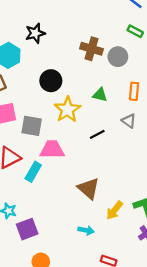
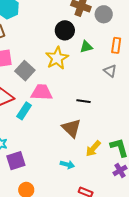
black circle: (51, 81) -> (65, 30), moved
green triangle: (100, 95) -> (86, 47), turned -32
gray square: (32, 126) -> (25, 71), turned 30
black line: (97, 134) -> (83, 101), moved, turned 32

